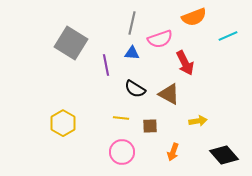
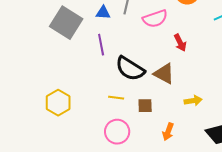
blue triangle: (132, 53) -> (103, 13), moved
red arrow: (185, 63) -> (180, 43), size x0.7
black semicircle: (135, 89) -> (130, 69), size x1.4

